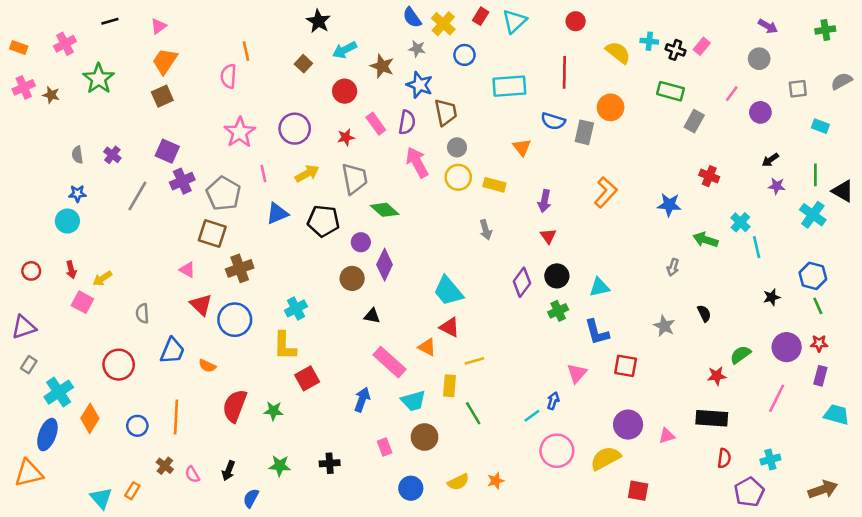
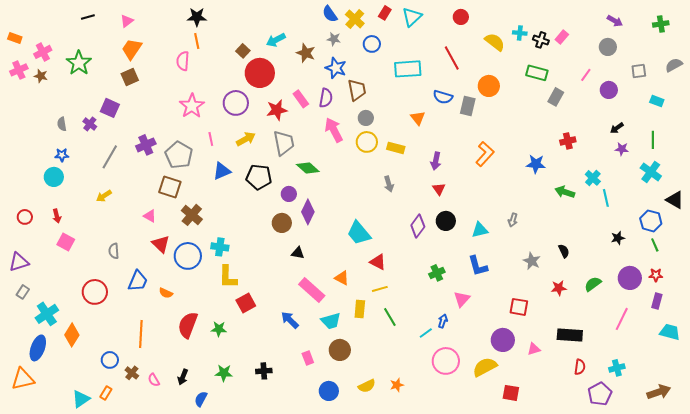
black star: (318, 21) -> (197, 17), moved, turned -30
pink cross: (65, 44) -> (43, 52), moved
red line: (564, 72) -> (452, 58), turned -30
red circle: (345, 91) -> (260, 73), moved, size x1.5
red star: (346, 137) -> (277, 110), size x1.5
purple square: (167, 151) -> (110, 108), moved
red cross: (709, 176) -> (568, 141), turned -35
black triangle: (843, 191) -> (675, 200), moved
gray arrow: (673, 267) -> (513, 220), moved
brown cross: (240, 268) -> (192, 215), turned -30
yellow arrow: (102, 278) -> (104, 196), moved
cyan cross: (296, 308) -> (220, 247), moved, turned 36
green cross: (558, 311) -> (437, 273), moved
red triangle: (449, 327) -> (378, 262), moved
red square: (626, 366) -> (519, 307), moved
red star: (717, 376) -> (559, 288), moved
blue arrow: (362, 400) -> (290, 320), turned -66
green line: (473, 413) -> (390, 317), moved
blue circle: (137, 426) -> (110, 360), moved
cyan triangle: (101, 498) -> (81, 399), turned 36

